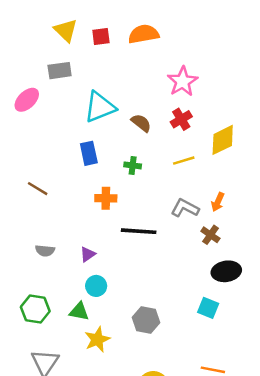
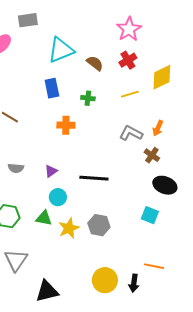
black line: (139, 231) -> (94, 178), moved
black ellipse: (226, 271) -> (165, 185), turned 30
yellow star: (97, 339) -> (69, 228), moved

